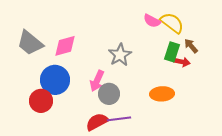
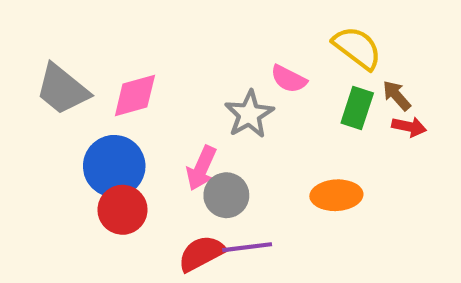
pink semicircle: (152, 21) -> (289, 79), moved
red arrow: (182, 62) -> (409, 127), moved
red circle: (41, 101) -> (123, 210), moved

